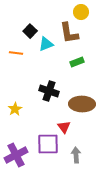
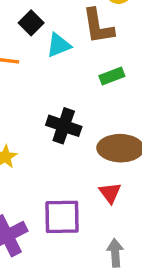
red triangle: (64, 127) -> (110, 193), moved
gray arrow: (76, 155) -> (115, 253), moved

